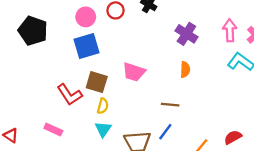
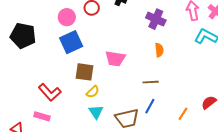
red L-shape: (70, 95) -> (50, 92), moved
yellow semicircle: (103, 106) -> (93, 92), turned 40
pink rectangle: (53, 129) -> (42, 116), moved

